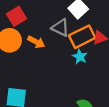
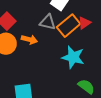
cyan star: (80, 57) -> (73, 57), moved, size x1.6

